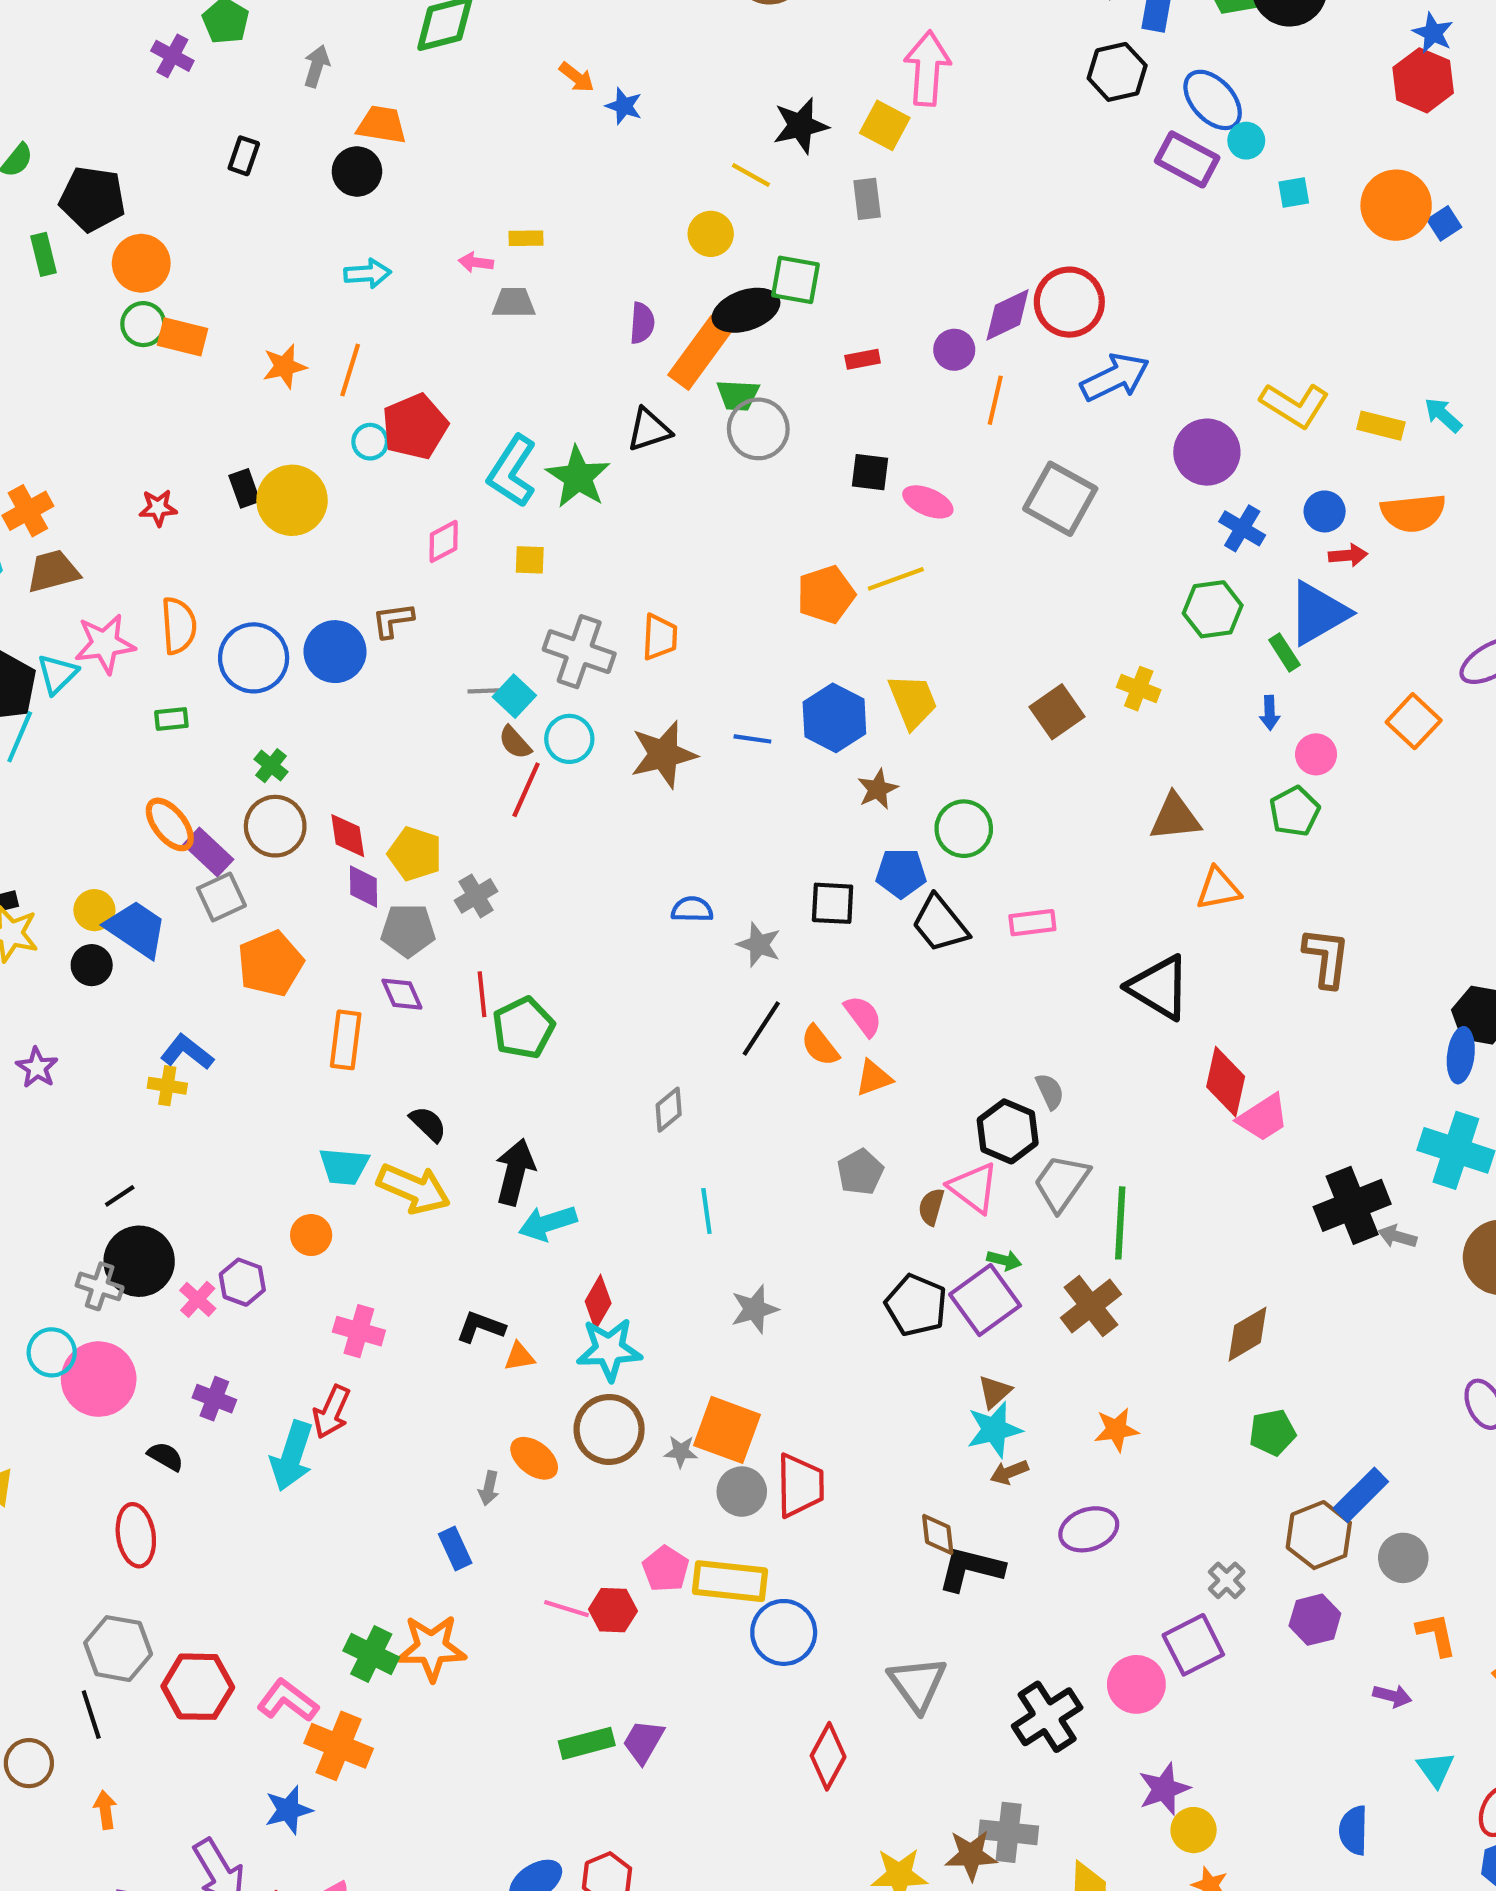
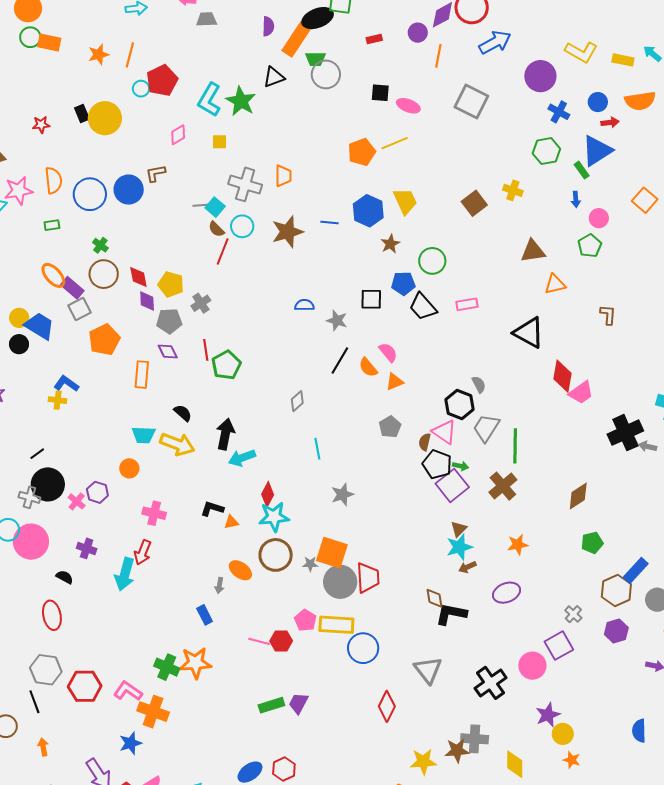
brown L-shape: (1326, 957) -> (608, 315), size x0.7
black pentagon: (916, 1305) -> (437, 464), moved
gray circle: (742, 1492) -> (340, 582), size x1.4

